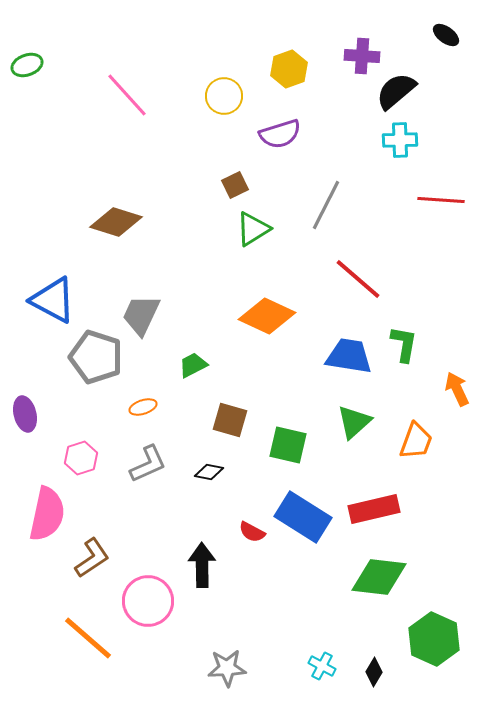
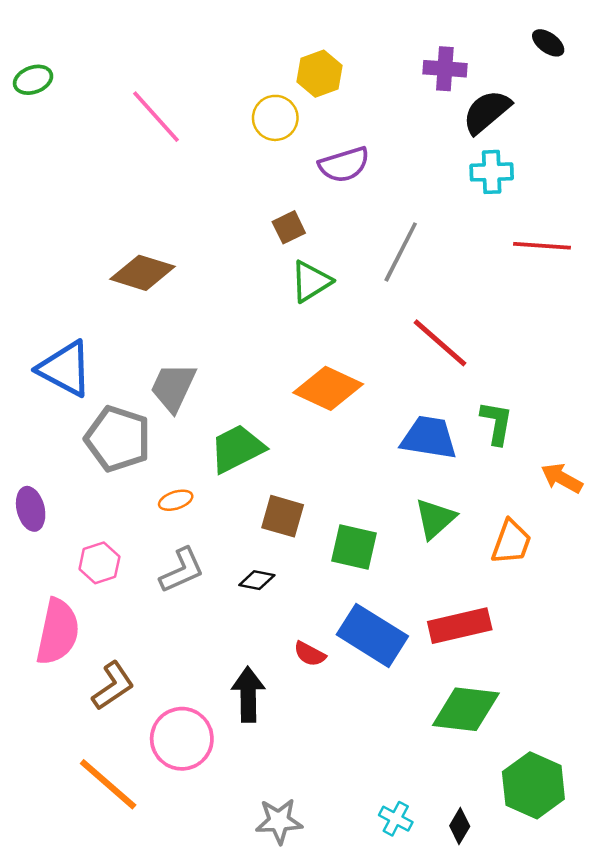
yellow hexagon: (289, 69) -> (320, 74), moved
green trapezoid: (193, 365) -> (237, 449), size x1.6
orange arrow: (457, 389) -> (562, 478), turned -36

